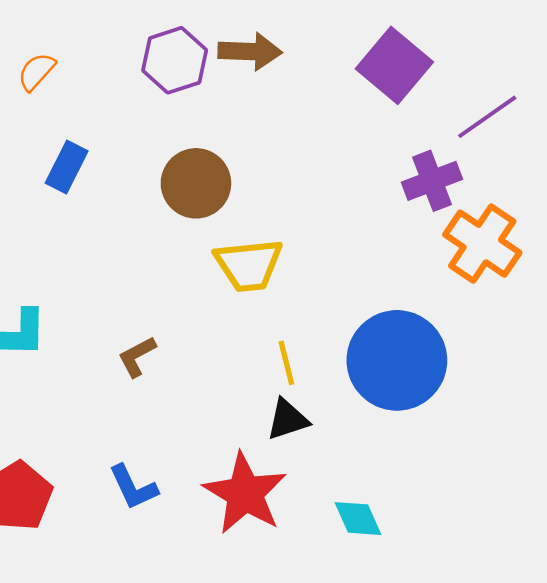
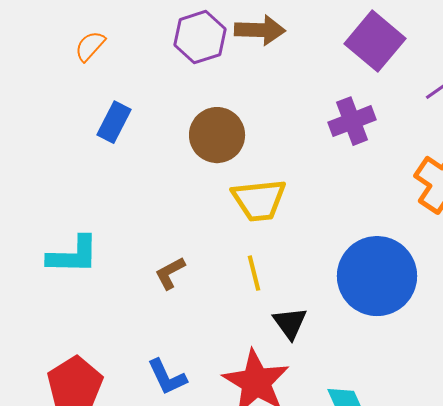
purple cross: (432, 181) -> (352, 121), moved
yellow line: (286, 363) -> (254, 273), moved
black triangle: (288, 419) -> (290, 323), turned -48

